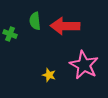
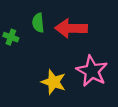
yellow star: (49, 75) -> (54, 82), size x1.6

